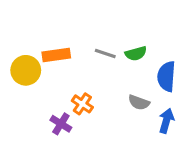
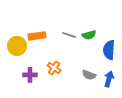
gray semicircle: (139, 102) -> (89, 75), moved
purple cross: (61, 124) -> (30, 75), moved, turned -32

